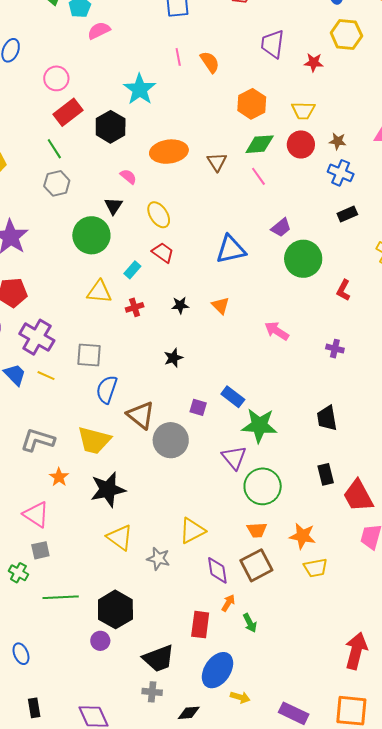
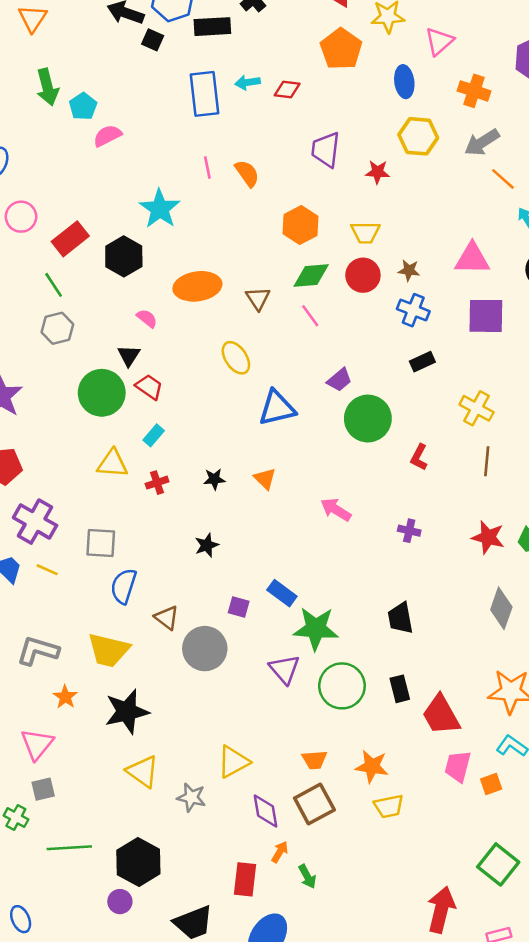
pink circle: (56, 78) -> (21, 217), moved
yellow ellipse: (159, 215) -> (236, 358), moved
red trapezoid: (163, 253) -> (149, 387), moved
brown triangle: (141, 415) -> (167, 618), size x0.7
green circle: (263, 486) -> (342, 686), moved
pink triangle: (36, 514) -> (37, 744), turned 36

